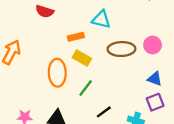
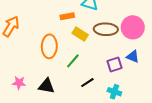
pink circle: (153, 45) -> (133, 27), size x1.5
yellow rectangle: (82, 58) -> (80, 34), moved
purple square: (155, 102) -> (115, 65), moved

